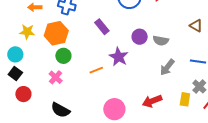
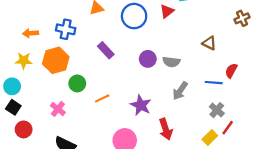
green circle: (63, 56) -> (77, 83), moved
purple star: (119, 57) -> (141, 105), moved
yellow rectangle: (185, 99) -> (210, 137), moved, turned 40
red arrow: (152, 101) -> (166, 129), turned -84

